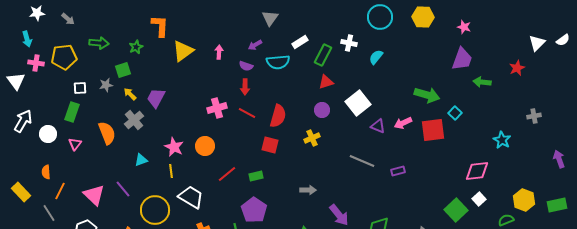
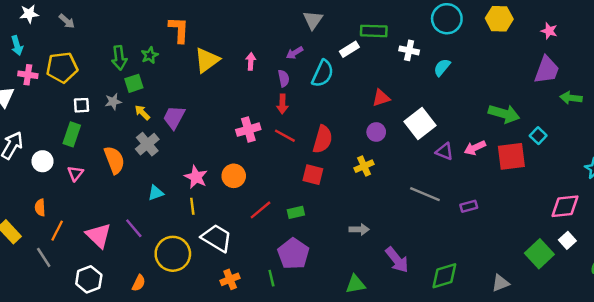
green arrow: (99, 43) -> (119, 58), moved, turned 78
green rectangle: (323, 55) -> (374, 31), moved, turned 65
cyan semicircle: (278, 62) -> (323, 74), turned -60
purple semicircle: (246, 66) -> (284, 78), turned -120

